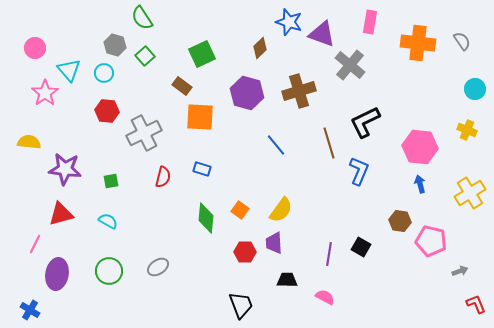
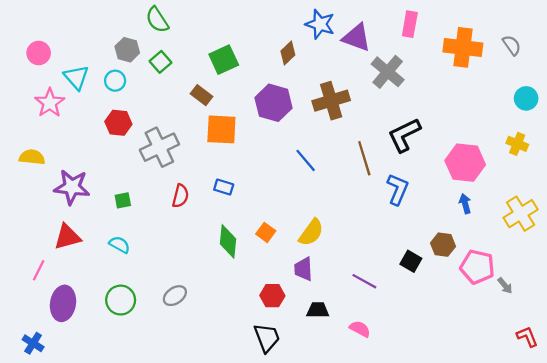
black square: (361, 247) -> (411, 261), moved
red hexagon: (245, 252) -> (272, 296), moved
purple line: (329, 254) -> (364, 281), turned -70
gray arrow: (460, 271) -> (505, 286), moved, turned 70

